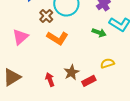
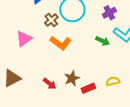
yellow semicircle: (107, 63) -> (113, 81), moved
red arrow: (50, 80) -> (50, 84), turned 144

